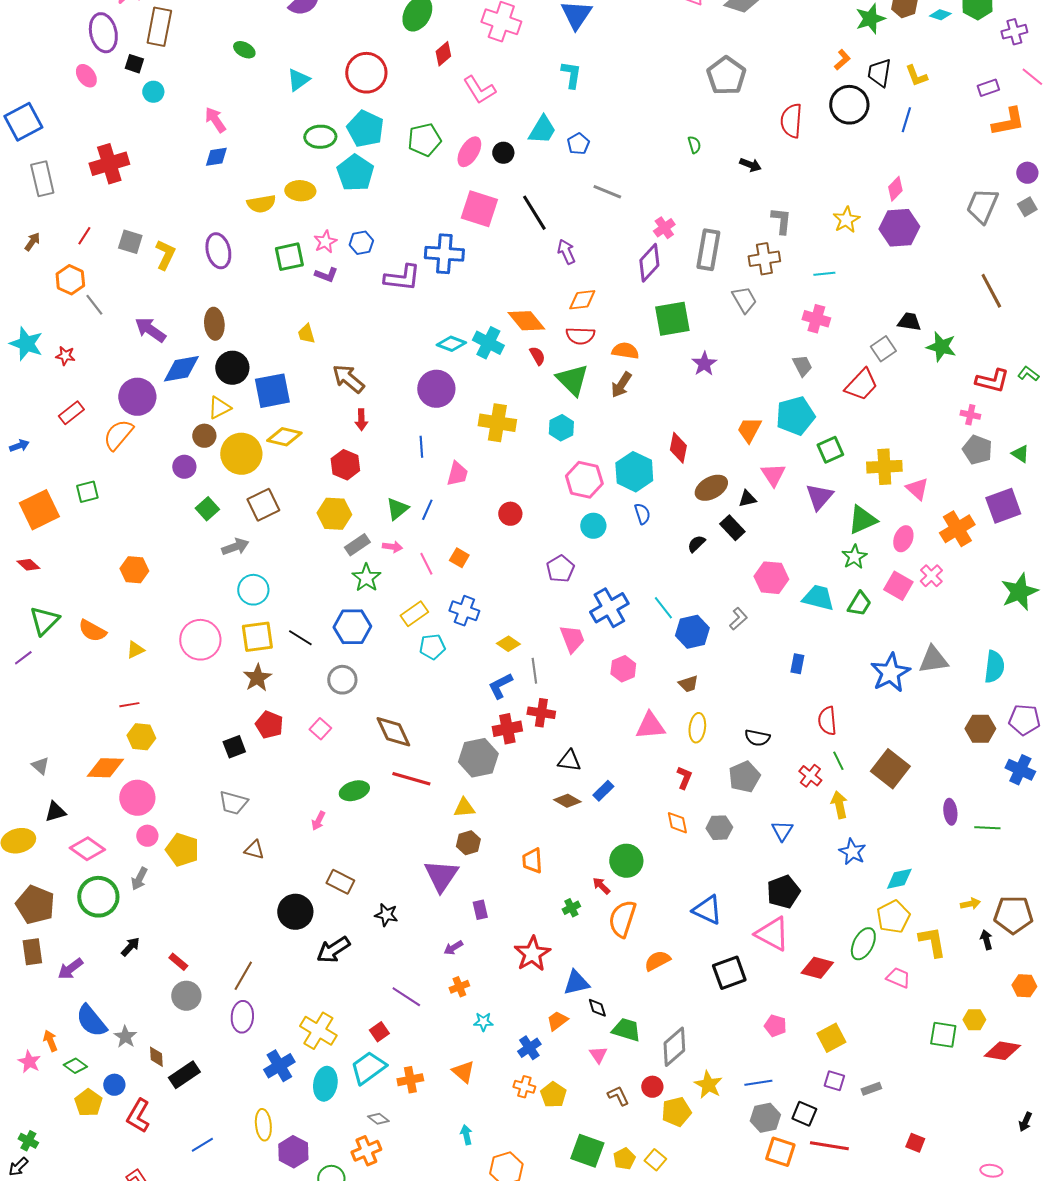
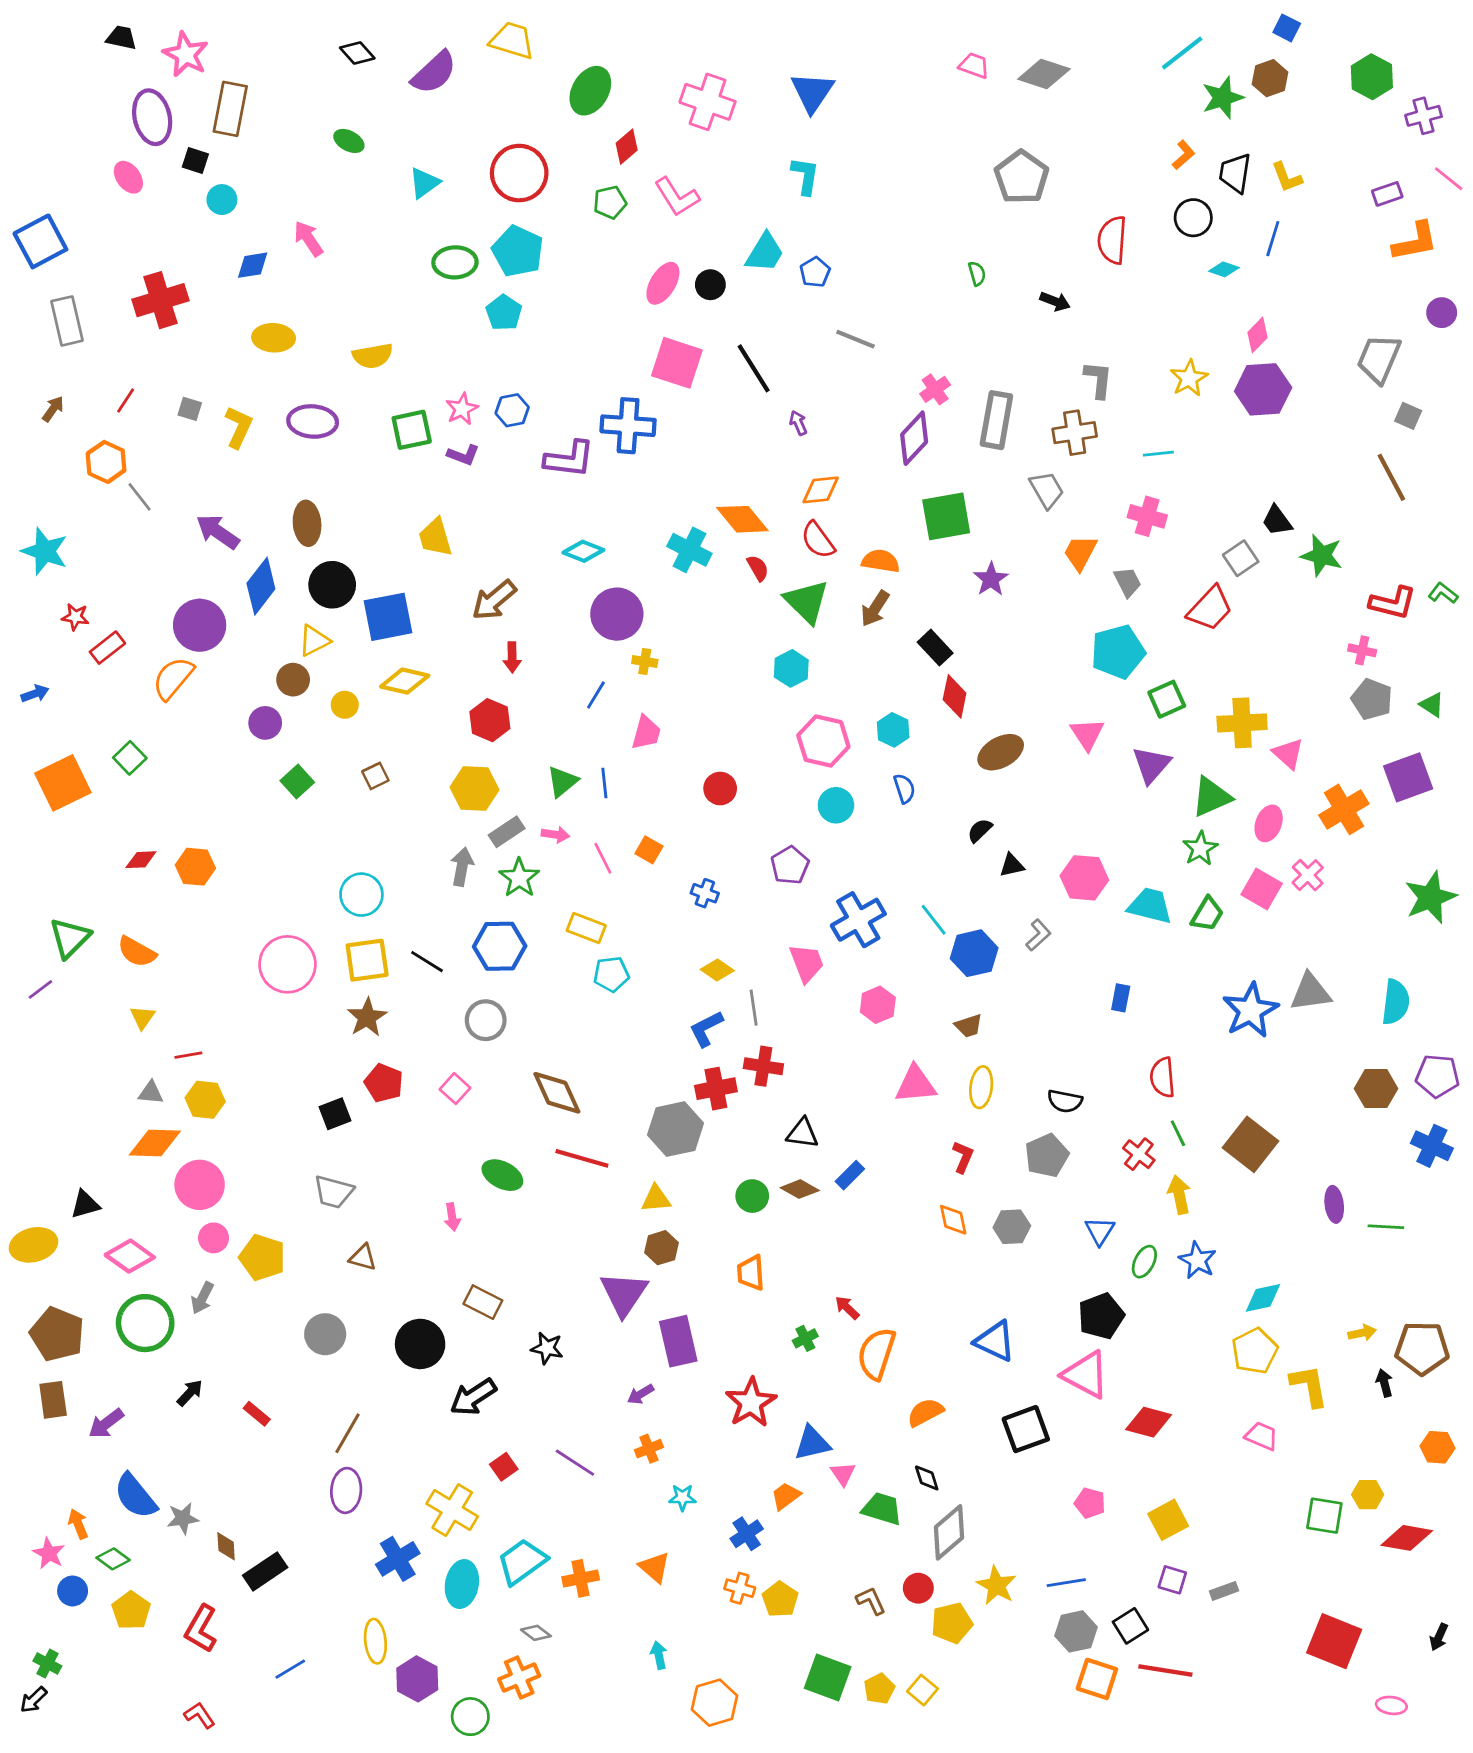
cyan diamond: (940, 15) -> (1224, 269), moved
black circle: (849, 105) -> (1193, 218), size x0.7
green pentagon: (424, 140) -> (610, 202), moved, size x0.7
blue diamond: (216, 157) -> (253, 265), moved
cyan pentagon: (355, 173) -> (504, 313), size x0.7
yellow ellipse: (300, 191) -> (274, 338), moved
gray square: (1027, 207) -> (1408, 416), moved, turned -36
gray square: (130, 242) -> (190, 409), size x0.7
purple ellipse: (218, 251) -> (313, 421), turned -72
purple arrow: (566, 252) -> (798, 423), size x0.7
black trapezoid: (909, 322) -> (1277, 521), turned -135
yellow trapezoid: (306, 334) -> (435, 537), size x1.4
red semicircle: (580, 336) -> (818, 540), turned 52
cyan diamond: (451, 344) -> (583, 551), moved
red star: (65, 356) -> (75, 617), moved
blue diamond: (181, 369) -> (261, 586), turned -42
brown arrow: (348, 379) -> (494, 600), turned -80
yellow cross: (497, 423) -> (645, 662), moved, size x0.5
orange trapezoid: (749, 430) -> (1080, 553), moved
blue line: (421, 447) -> (596, 695), turned 35
yellow circle: (241, 454) -> (345, 705), size x0.5
cyan hexagon: (634, 472) -> (893, 730), size x0.6
green square: (87, 492) -> (130, 758), turned -30
black triangle: (747, 499) -> (1012, 865), moved
brown square: (263, 505) -> (375, 776), size x0.6
blue line: (427, 510) -> (604, 783), turned -30
black rectangle: (732, 528) -> (935, 648), moved
gray arrow: (235, 547) -> (462, 867), moved, turned -60
red diamond: (28, 565) -> (141, 860), moved, turned -45
blue cross: (464, 611) -> (705, 893), moved, size x0.7
yellow rectangle: (414, 614) -> (586, 928), turned 56
yellow triangle: (135, 650) -> (142, 1017), moved, turned -30
gray triangle: (40, 766) -> (151, 1093), moved, turned -36
green ellipse: (354, 791) -> (502, 1175), turned 44
pink arrow: (318, 821) -> (452, 1217), turned -36
green circle: (626, 861) -> (752, 1196), moved, size x0.7
purple rectangle: (480, 910) -> (678, 1341), size x1.8
green ellipse: (863, 944) -> (1144, 1262), moved, size x0.7
gray circle: (186, 996) -> (325, 1334), moved
black diamond: (597, 1008) -> (927, 1478), moved
red square: (379, 1032) -> (504, 1467), moved
gray star: (125, 1037) -> (183, 1518), turned 30
pink triangle: (598, 1055) -> (843, 1474), moved
blue circle: (114, 1085) -> (73, 1591), moved
black square: (804, 1114) -> (1130, 1626), turned 35
red square: (915, 1143) -> (1334, 1641), moved, size x2.0

